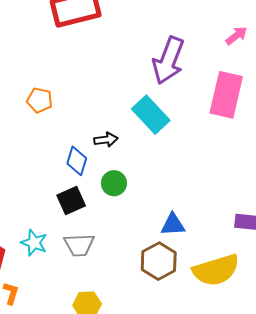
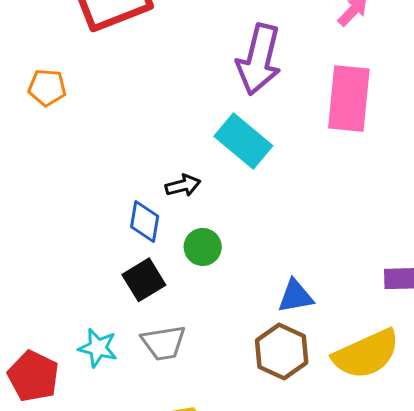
orange pentagon: (40, 100) -> (47, 88), moved

